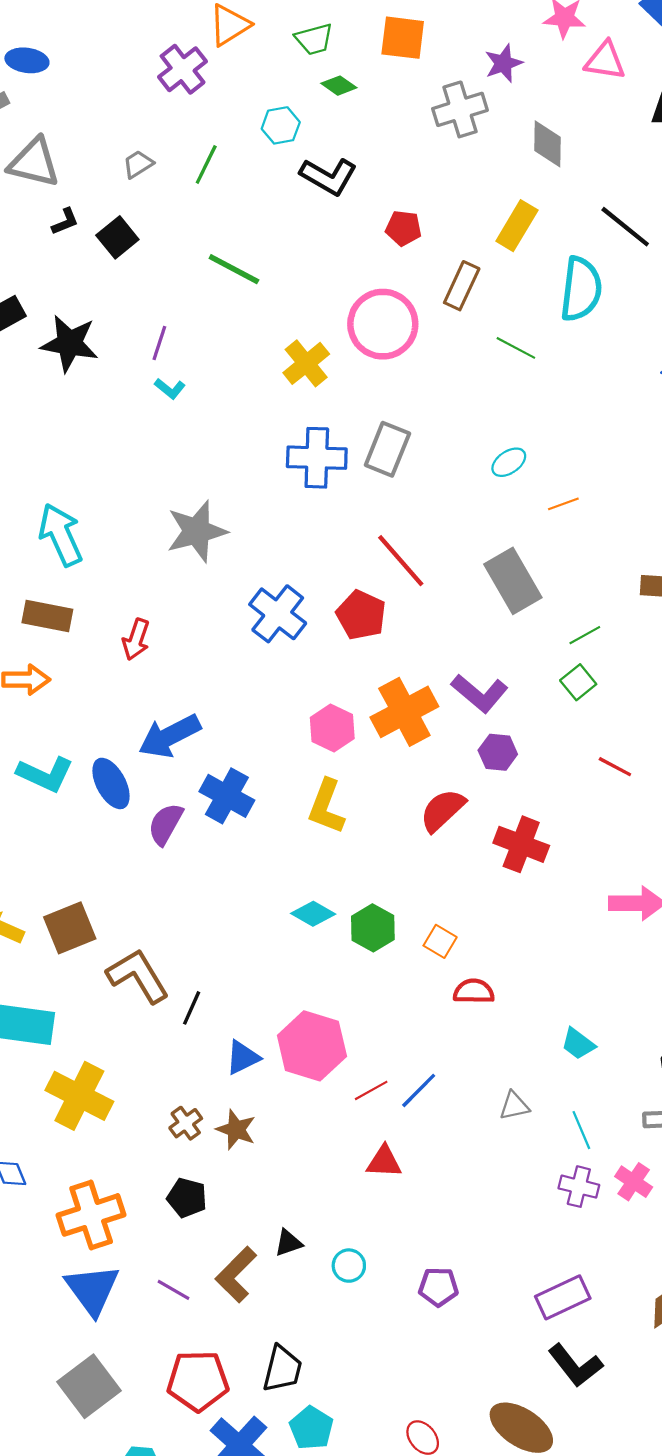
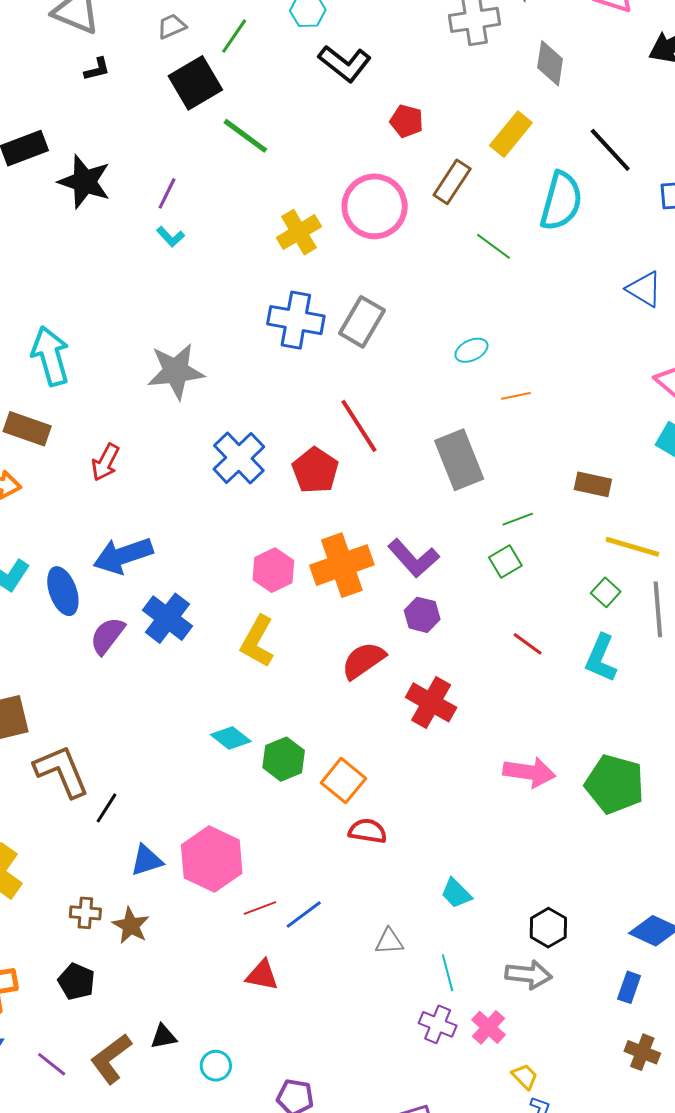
black square: (117, 237) -> (195, 83), moved, size x1.4
orange square: (440, 941) -> (343, 781), size x1.4
brown cross: (186, 1123) -> (85, 913), turned 32

